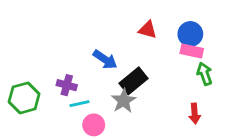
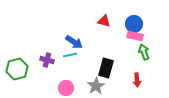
black rectangle: (133, 81) -> (106, 68), moved, turned -36
gray star: (124, 101) -> (96, 86), moved
cyan line: (80, 104) -> (70, 55), moved

